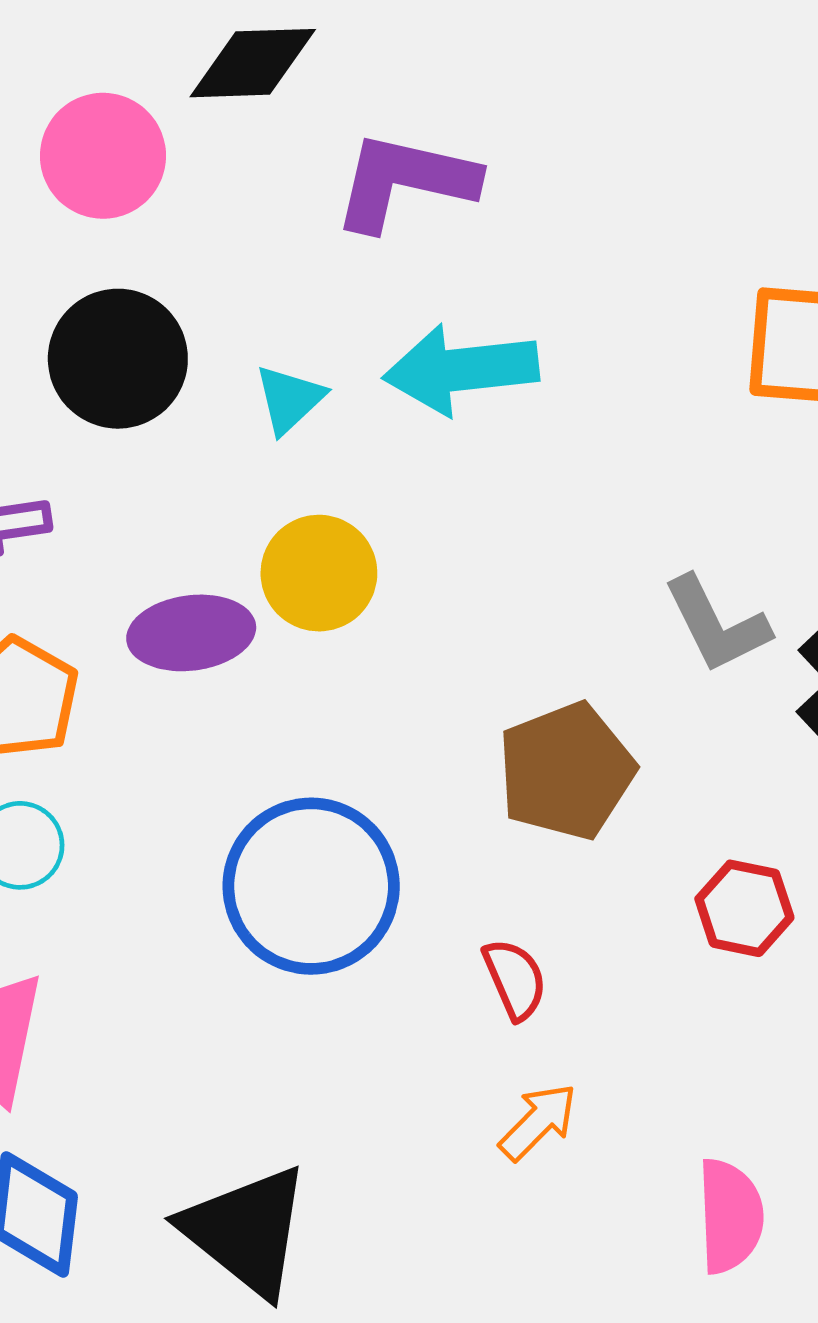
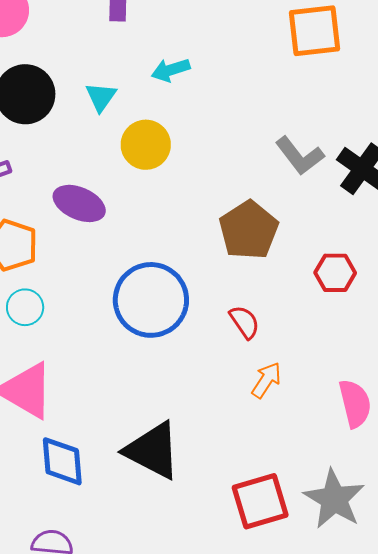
cyan arrow: (461, 369) -> (171, 70), size x0.6
yellow circle: (319, 573) -> (146, 145), moved
purple ellipse: (191, 633) -> (79, 203), turned 42

